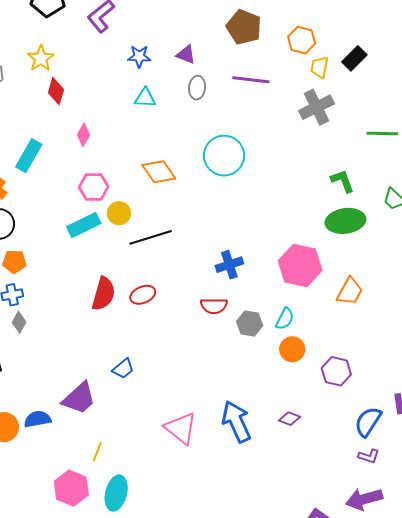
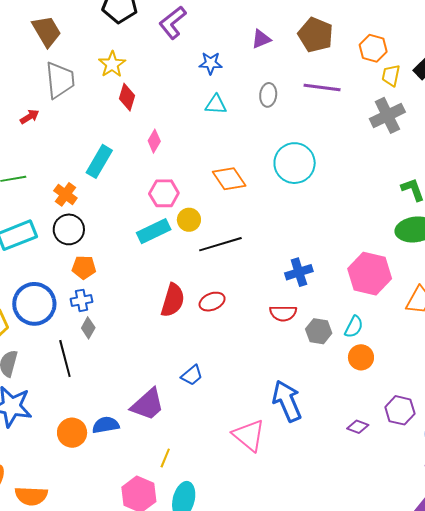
purple triangle: (186, 55) -> (261, 39), moved, turned -45
purple hexagon: (336, 371) -> (400, 410), moved
blue arrow: (236, 422) -> (287, 401), moved

